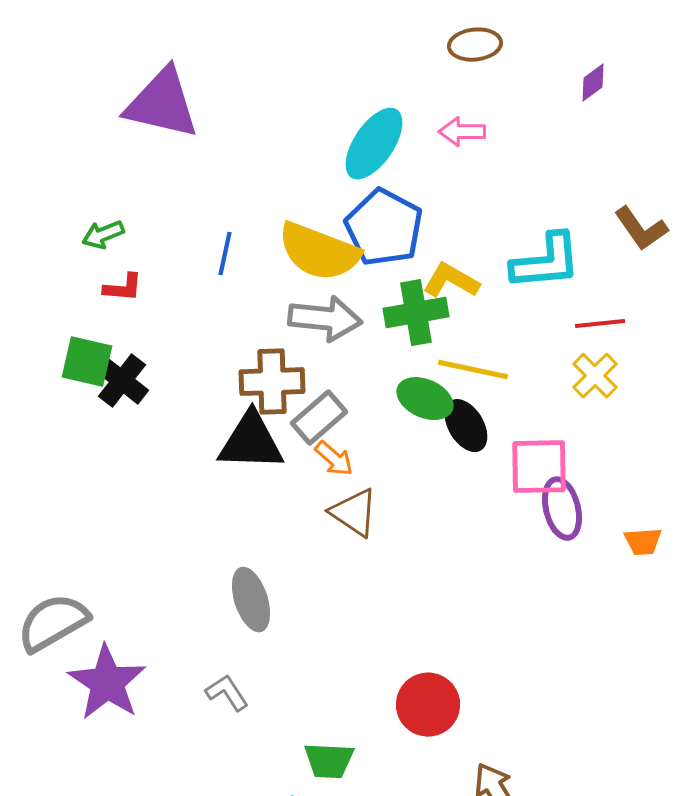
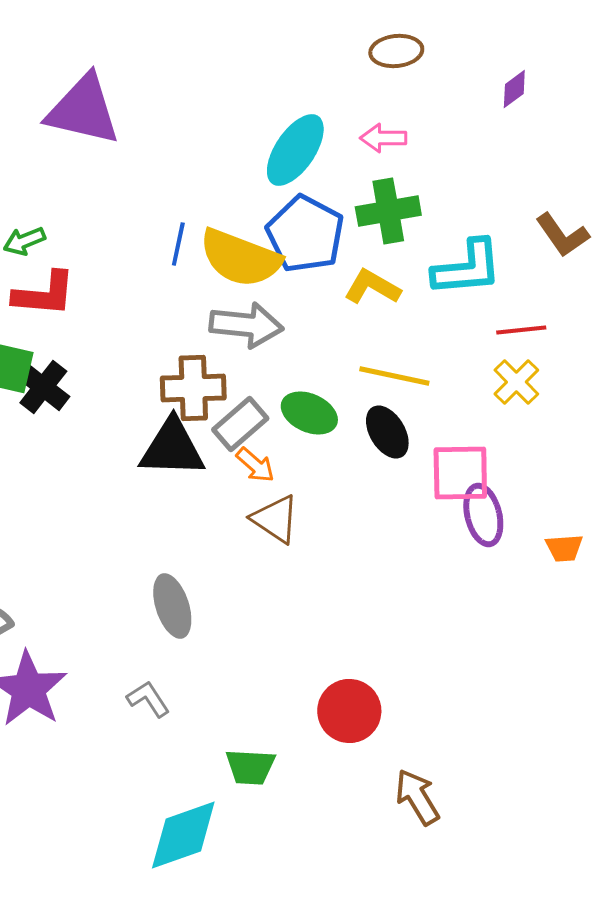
blue line: (225, 254) -> (178, 244), moved
red L-shape: (123, 288) -> (44, 294), size x1.6
green cross: (416, 313) -> (388, 211), moved
green ellipse: (425, 399) -> (309, 413), moved

